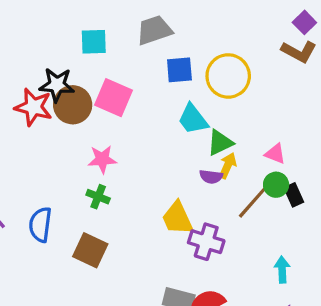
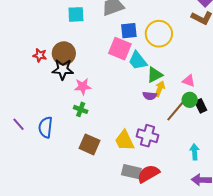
black star: (57, 85) -> (63, 69), moved
pink square: (114, 98) -> (120, 49), moved
red star: (33, 107) -> (40, 55), size x0.6
yellow trapezoid: (177, 218) -> (125, 141), moved
brown square: (90, 250) -> (89, 144), moved

